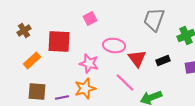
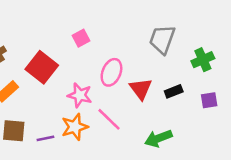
red square: (59, 42) -> (42, 67), turned 35
pink ellipse: (114, 46) -> (111, 72), turned -75
pink line: (125, 82) -> (109, 119), moved

